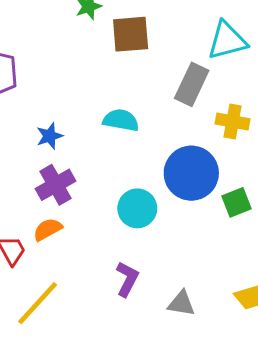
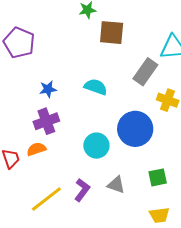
green square: (236, 202) -> (158, 177), moved
yellow line: (38, 303) -> (46, 199), moved
gray triangle: (181, 303) -> (116, 185), moved

